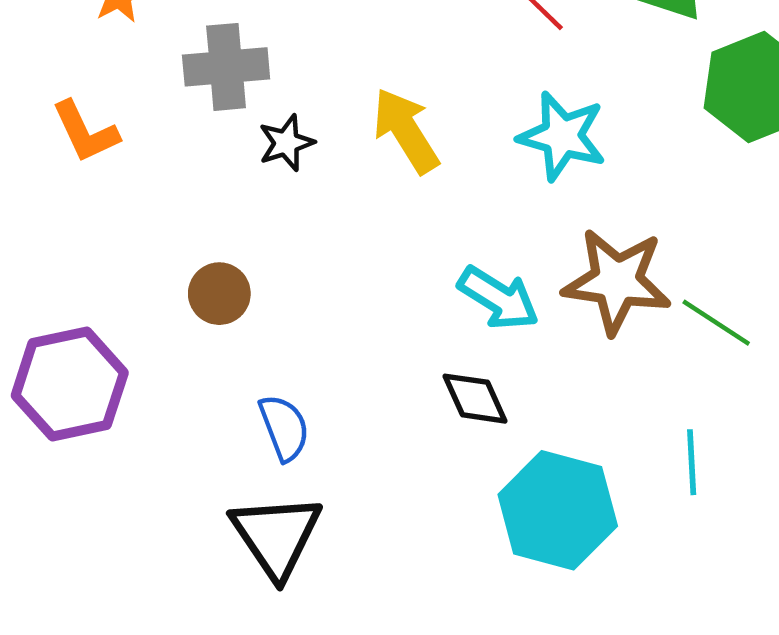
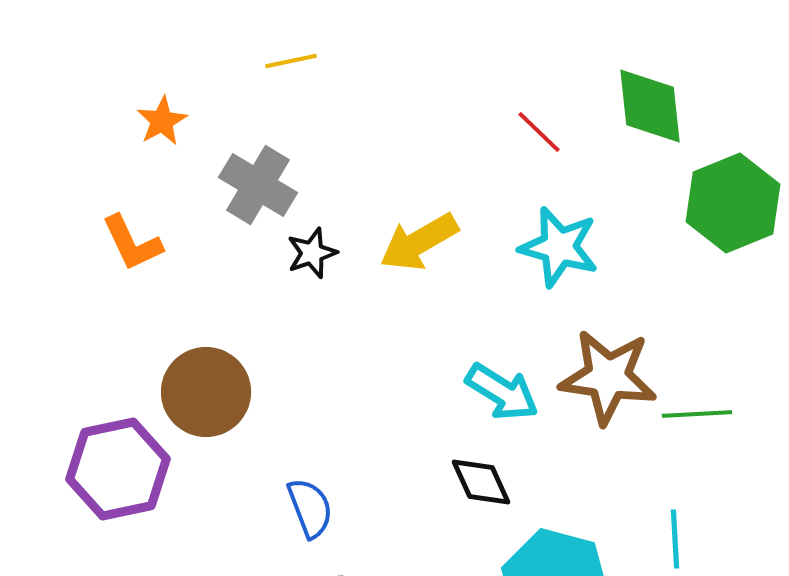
gray cross: (226, 67) -> (258, 185), turned 36
yellow arrow: (406, 131) -> (419, 242), turned -88
brown circle: (219, 294) -> (206, 392), moved, size x1.6
green line: (716, 323) -> (697, 414), turned -36

